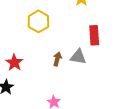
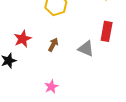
brown arrow: (57, 59) -> (53, 45), moved

